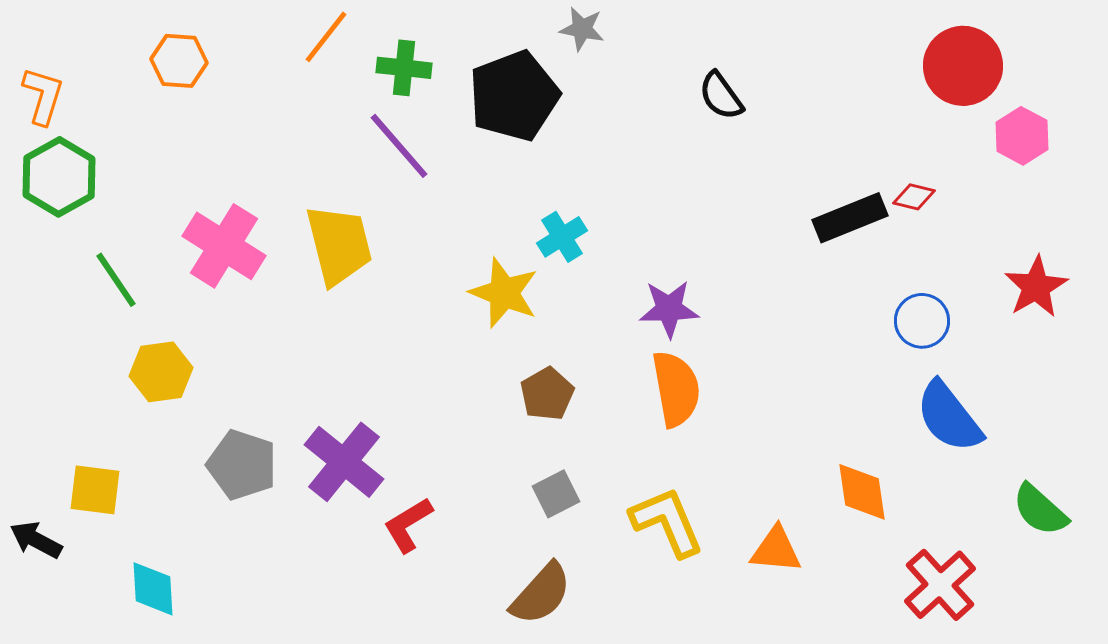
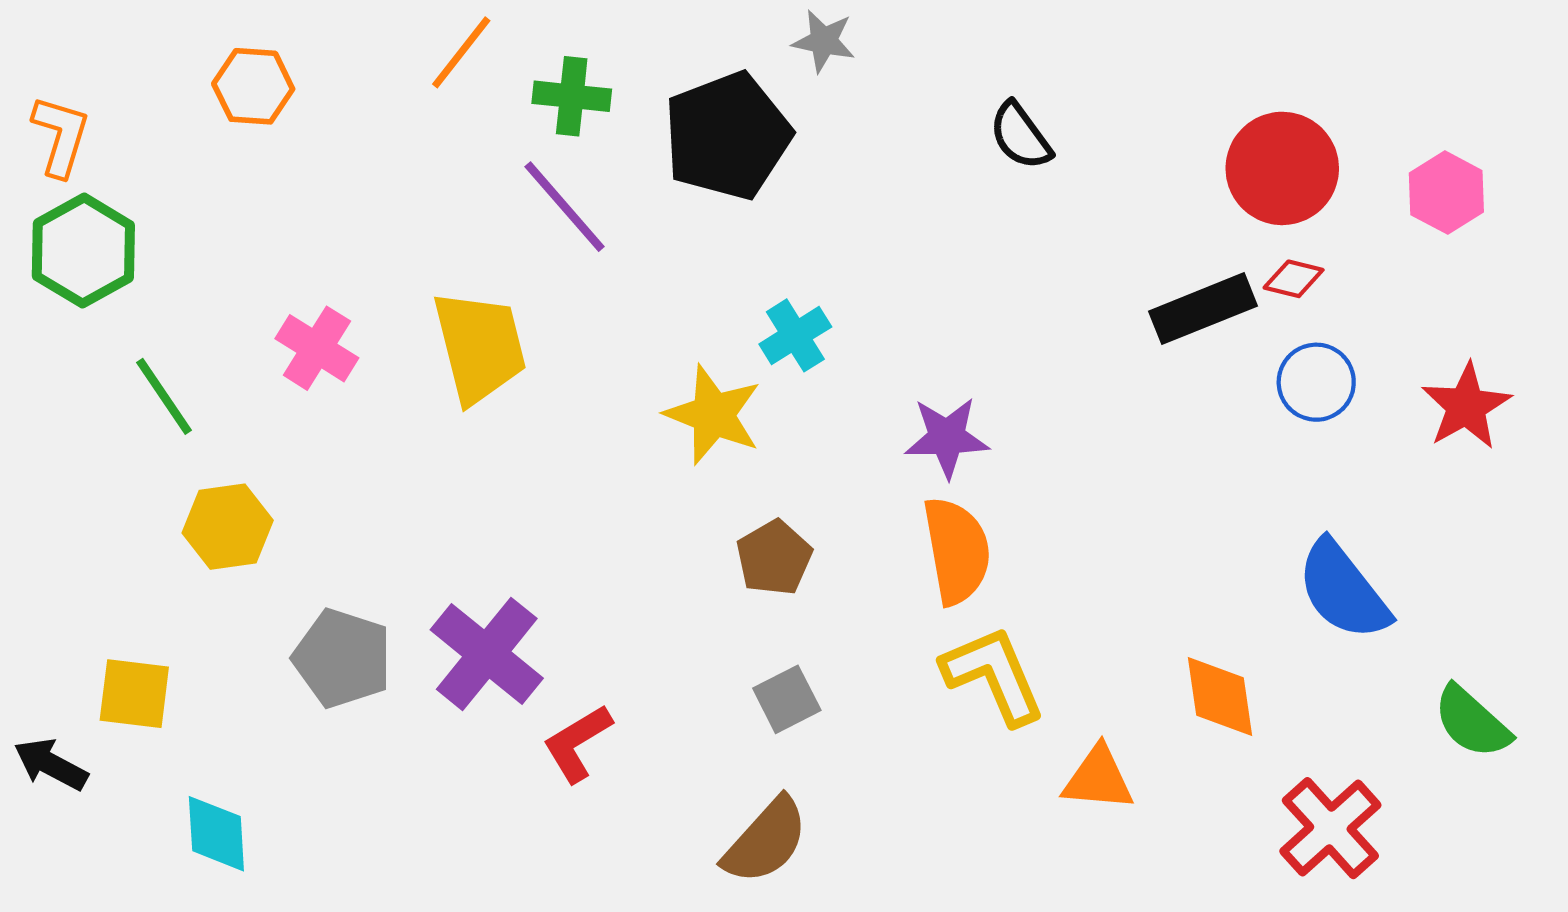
red circle: (963, 66) -> (1282, 168), moved
pink cross: (224, 246) -> (317, 348), size x0.7
blue circle: (922, 321) -> (1316, 382), moved
yellow L-shape: (667, 522) -> (993, 675), moved

